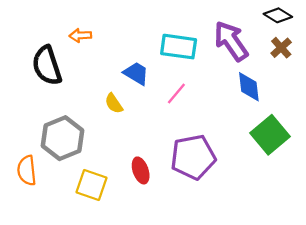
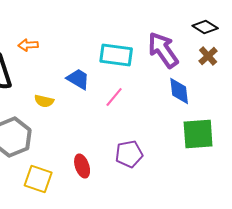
yellow semicircle: (114, 104) -> (44, 101), moved, turned -42
green square: (270, 135) -> (198, 134), turned 36
purple pentagon: (193, 157) -> (129, 154), size x0.7

